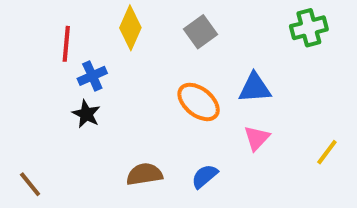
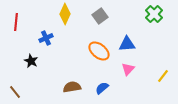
green cross: (309, 28) -> (154, 14), turned -30
red line: (66, 44) -> (16, 22), moved
black star: (86, 114) -> (31, 61), moved

